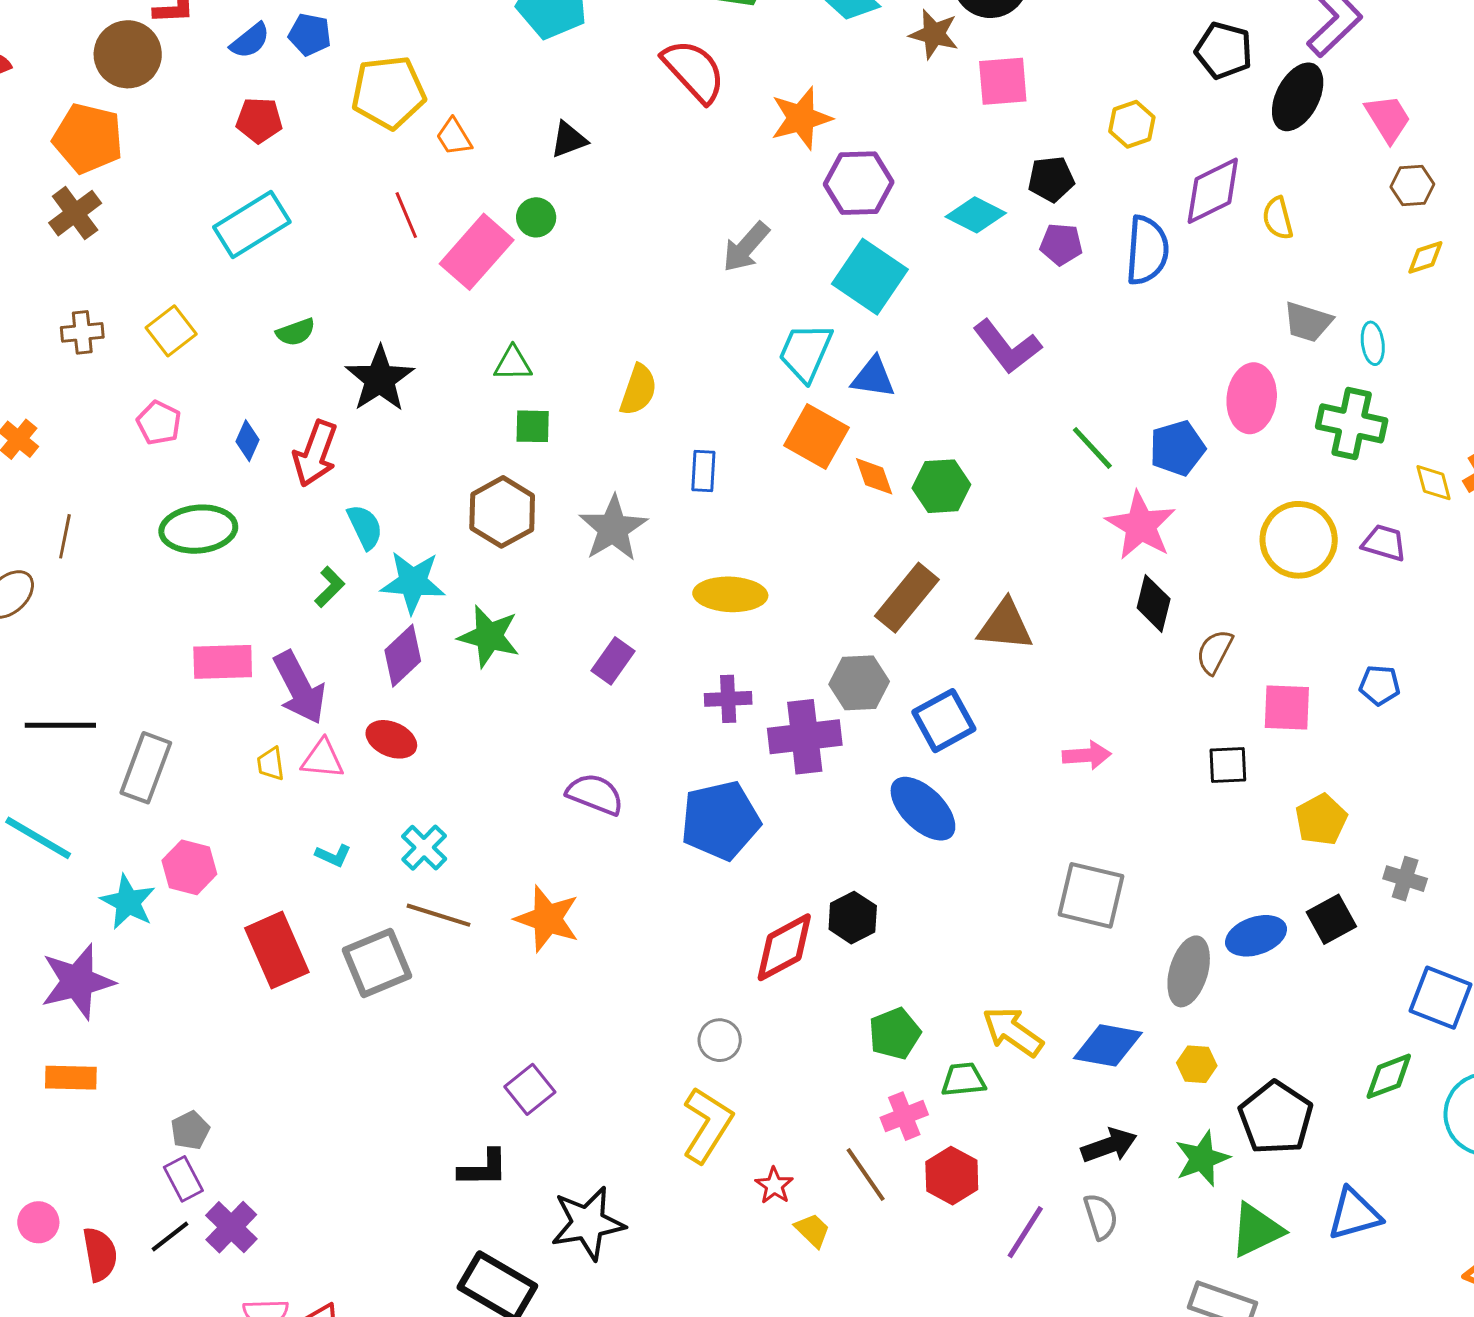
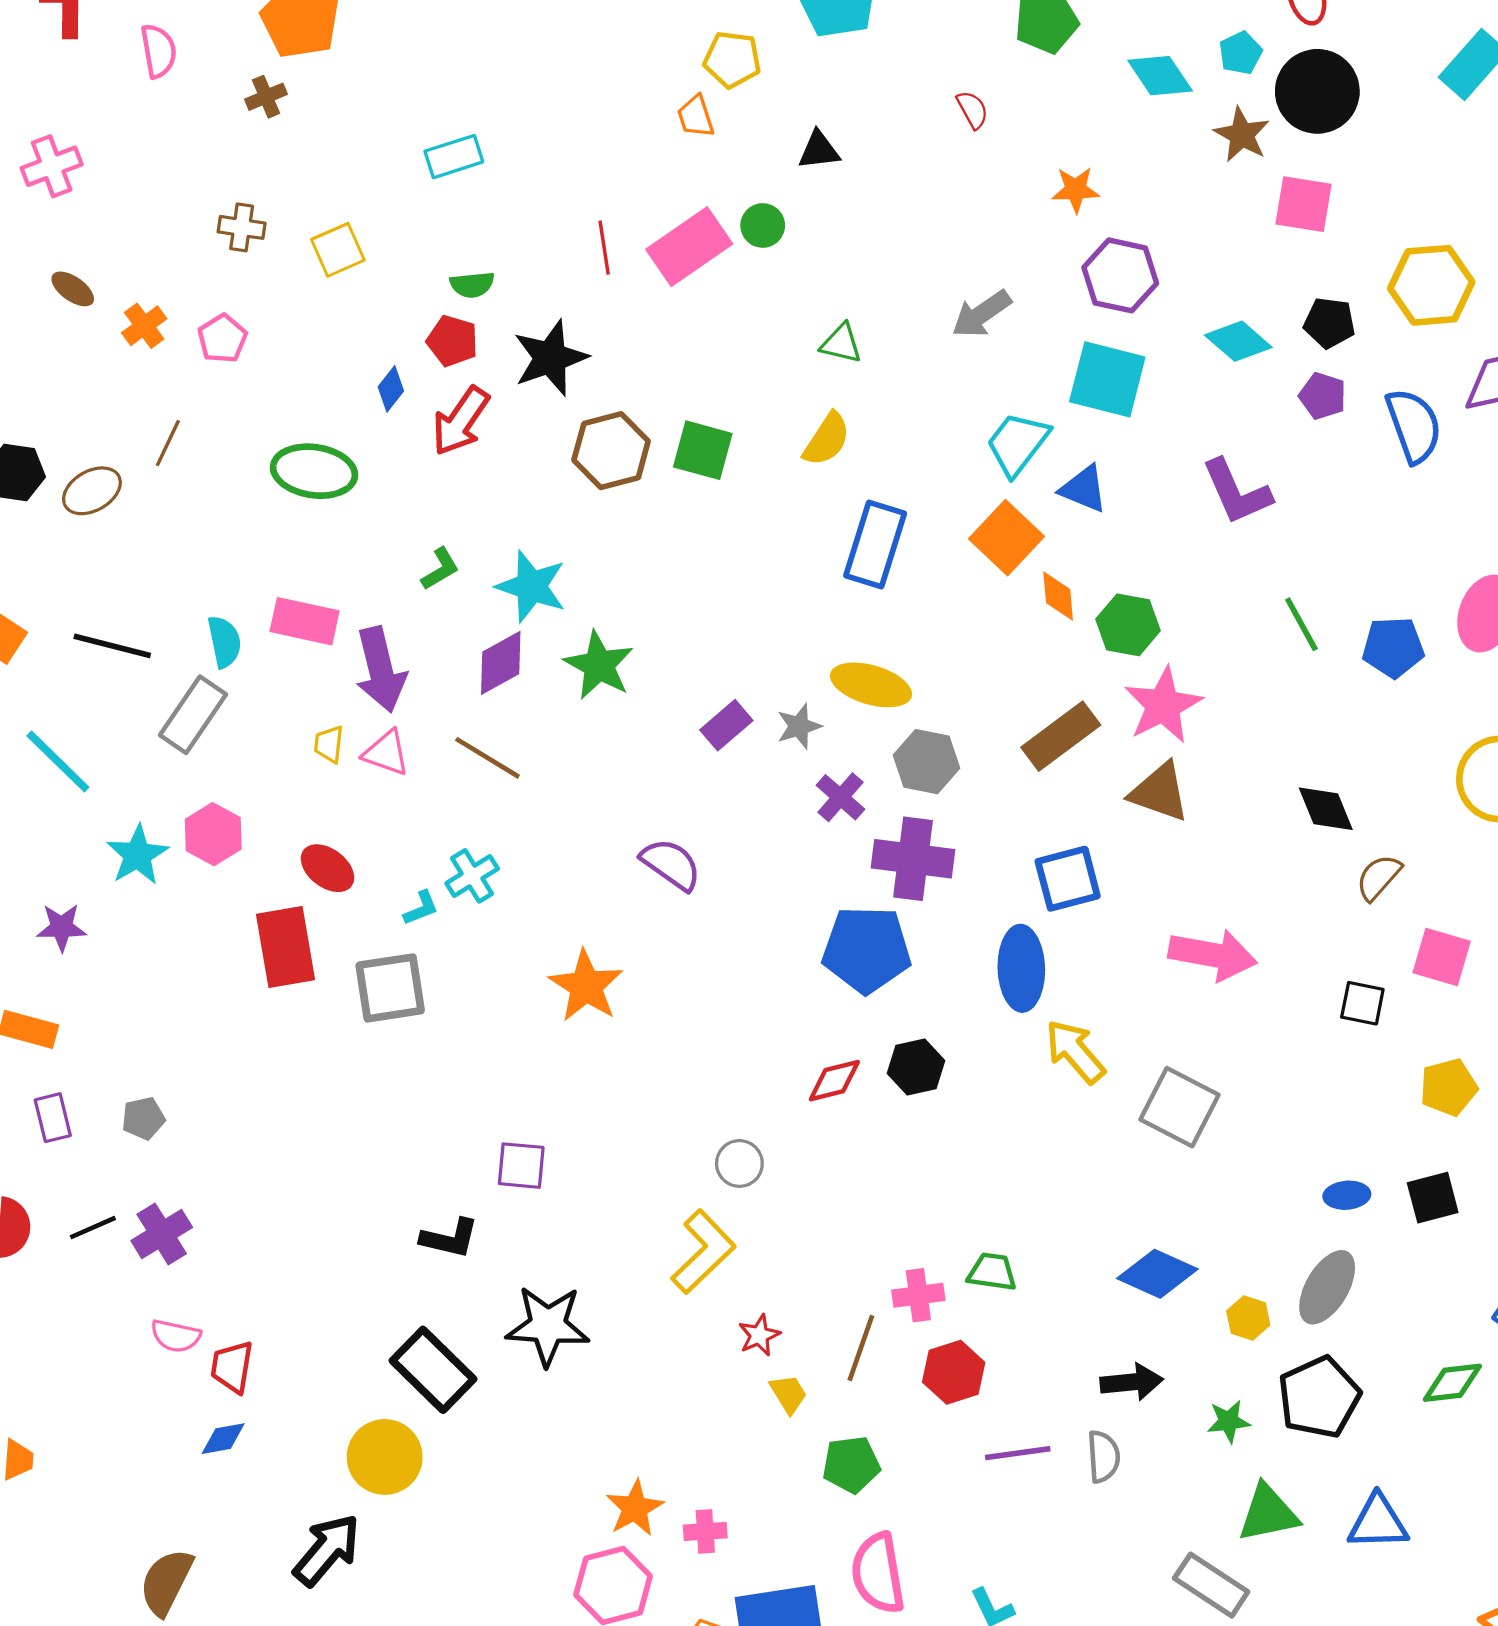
red semicircle: (694, 71) -> (972, 110), size x0.5
yellow pentagon: (388, 92) -> (732, 59), moved, size x0.7
orange star: (801, 118) -> (1076, 190), size x0.7
red pentagon: (259, 120) -> (452, 341), moved
yellow hexagon: (1132, 124) -> (1431, 285), size x1.6
brown cross: (75, 213) -> (266, 97), size x0.7
red line: (406, 215) -> (604, 248), moved
cyan rectangle: (252, 224) -> (454, 157), size x0.7
blue semicircle: (1147, 250) -> (1414, 426), turned -38
cyan square: (870, 277) -> (1107, 379), turned -34
green triangle: (513, 364) -> (841, 343), moved
pink pentagon: (159, 423) -> (222, 339), moved
green square: (533, 426) -> (703, 450), size x1.4
blue rectangle: (703, 471) -> (875, 544), size x1.8
brown hexagon: (502, 512) -> (611, 451), moved
pink star: (1141, 526) -> (1163, 705), moved
cyan semicircle: (365, 527) -> (224, 642), moved
gray star: (613, 528) -> (799, 726), moved, size x0.6
black diamond: (1154, 603) -> (1326, 809), turned -50
gray hexagon: (859, 683) -> (926, 762), moved
purple cross: (728, 699) -> (840, 797), turned 30
red ellipse: (391, 739) -> (327, 868), moved
pink arrow: (1087, 755) -> (1213, 955), size x1.6
blue ellipse: (923, 809) -> (1021, 968), turned 30
blue pentagon: (720, 820) -> (867, 949), moved
cyan L-shape: (333, 855) -> (421, 908), moved, turned -60
brown line: (439, 915) -> (488, 758), moved
blue ellipse: (1256, 936) -> (1347, 1195), size x0.7
red diamond: (784, 947) -> (834, 1081), size x0.7
gray ellipse: (1189, 971) -> (1327, 1287), moved
purple star: (77, 982) -> (62, 927), size x0.6
yellow arrow: (1013, 1032) -> (1075, 1052), moved
green pentagon: (895, 1034) -> (851, 1464), moved
purple square: (530, 1089) -> (521, 1166), turned 30
green star: (1202, 1159) -> (1229, 1421), size x0.7
brown line: (866, 1175) -> (861, 1348), turned 40
purple rectangle: (183, 1179) -> (53, 1118), moved
purple line: (1025, 1232) -> (1018, 1453), turned 36

